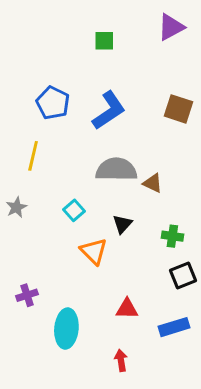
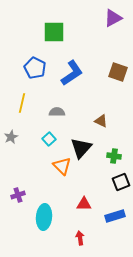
green square: (104, 41) -> (54, 32), moved, size x1.6
gray semicircle: (116, 170) -> (57, 112), moved, size x0.6
black triangle: (122, 224) -> (81, 148), size x1.6

